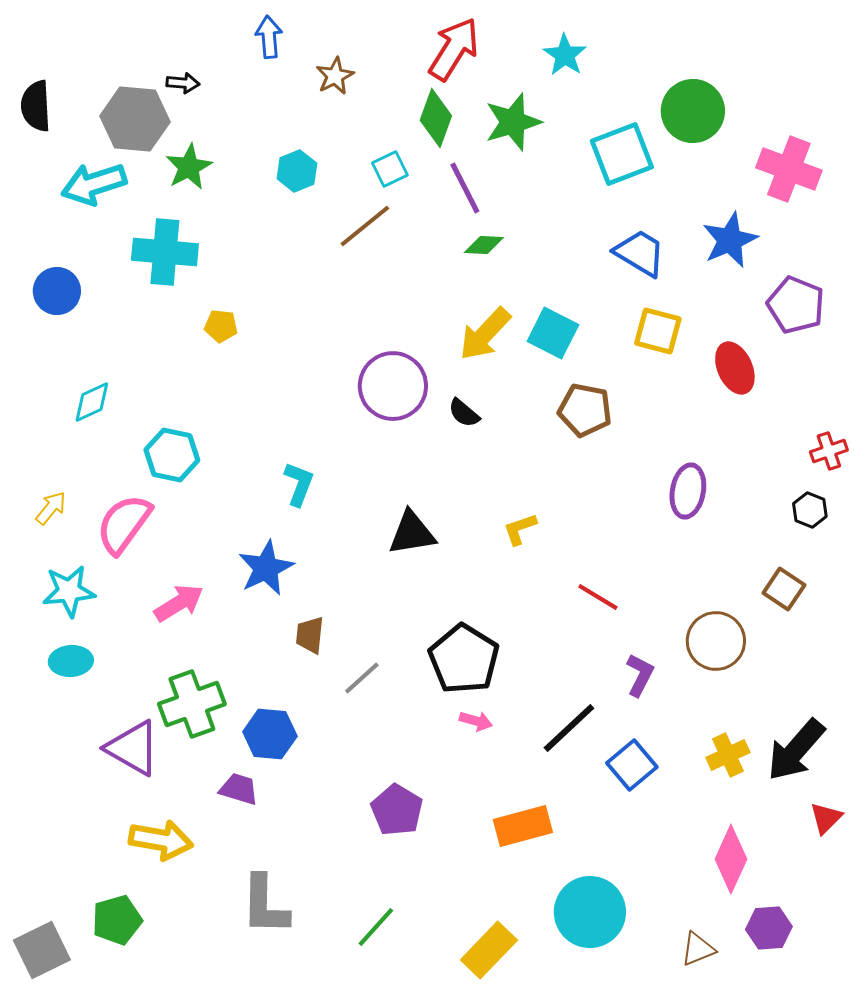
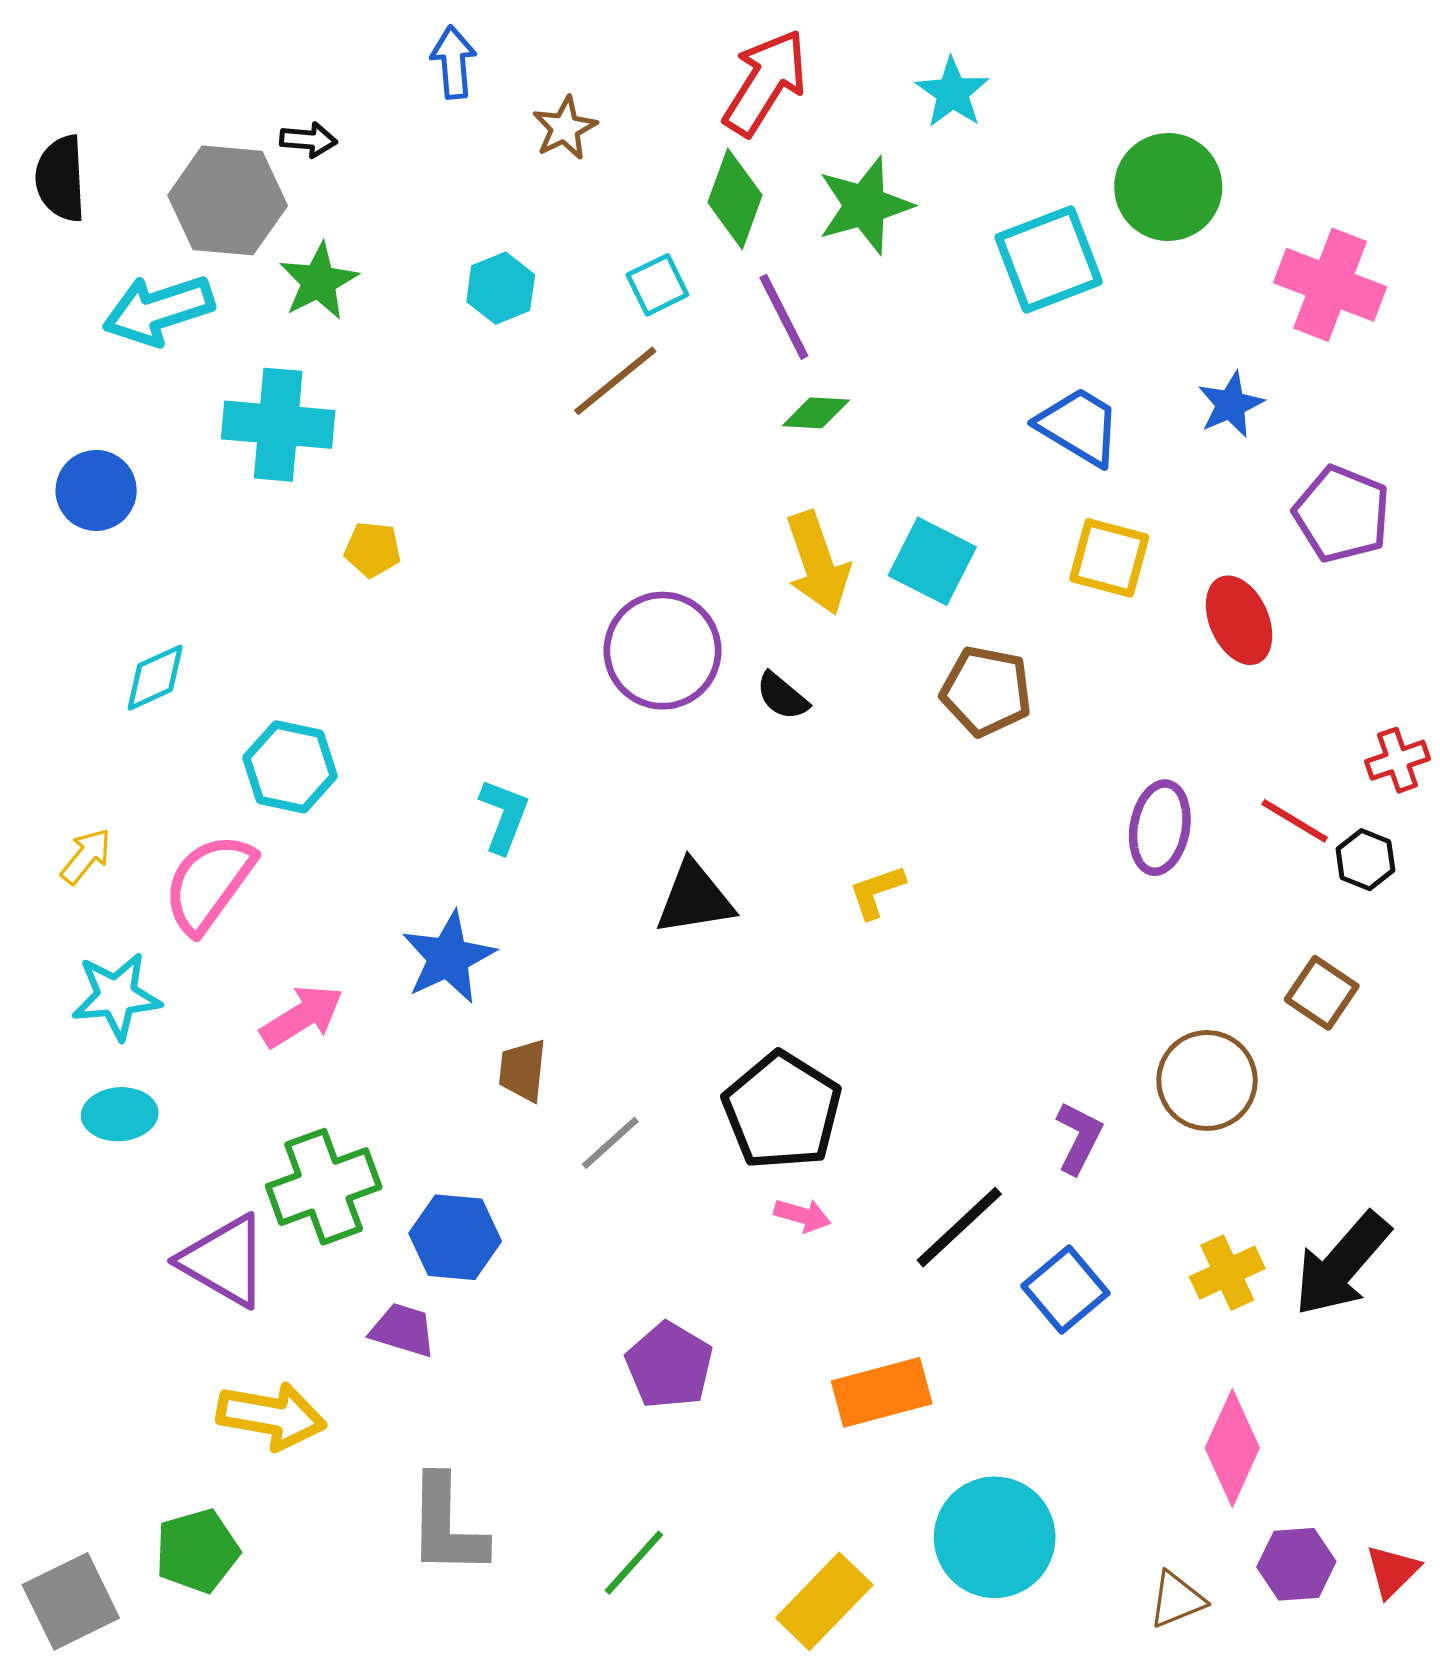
blue star: (730, 240) -> (1231, 404), size x0.7
yellow arrow: (485, 334) -> (818, 563), turned -62
red line: (598, 597) -> (1295, 821), moved
red triangle: (826, 818) -> (1392, 1571), moved

